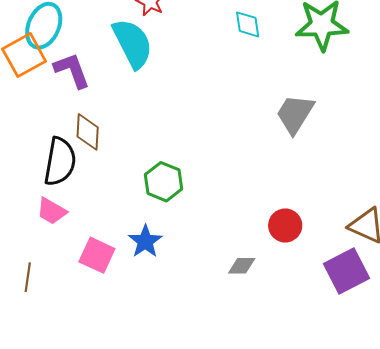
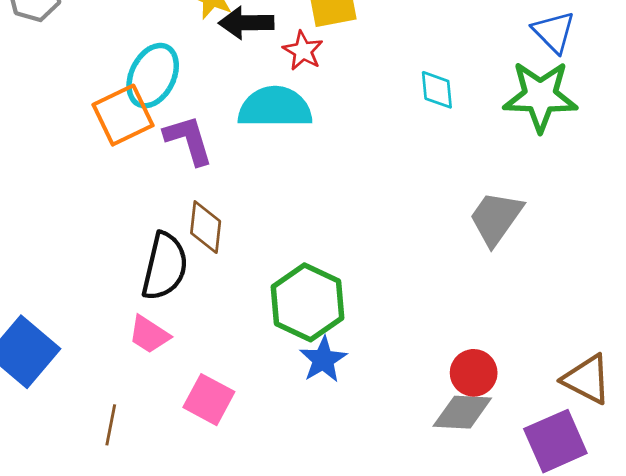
cyan semicircle: (133, 43) -> (275, 107), turned -66
green hexagon: (164, 182) -> (308, 302), size x1.4
blue star: (145, 241) -> (323, 360), moved
gray diamond: (242, 266) -> (462, 412), moved, size x1.5

